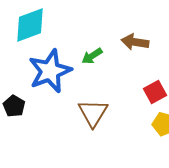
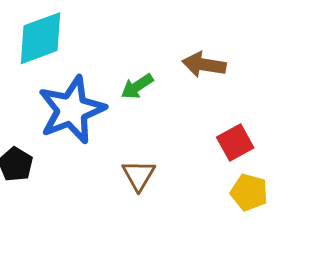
brown triangle: (93, 113) -> (139, 175), size x0.7

